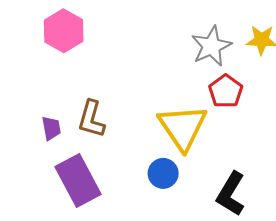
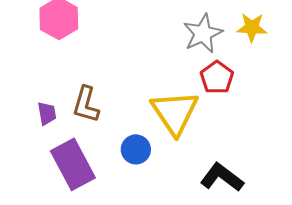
blue circle: (163, 173) -> (136, 149), moved
black L-shape: (231, 194) -> (222, 177), turned 96

